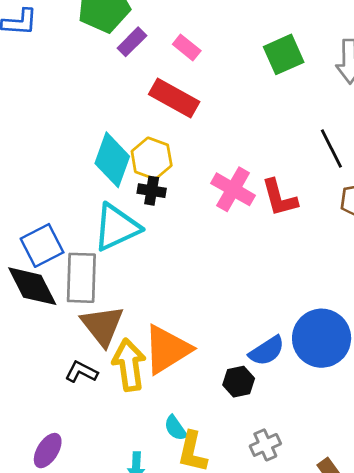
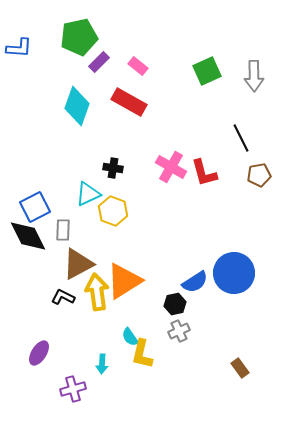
yellow hexagon: (152, 158) -> (113, 211), moved
cyan diamond: (112, 160) -> (77, 106), moved
cyan triangle: (116, 227) -> (88, 194), size x0.7
gray rectangle: (81, 278) -> (63, 230), size x0.6
brown triangle: (102, 326) -> (78, 264), turned 40
gray cross: (265, 445) -> (179, 331), moved

